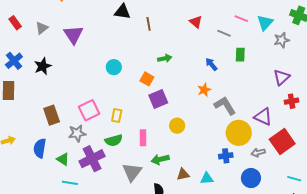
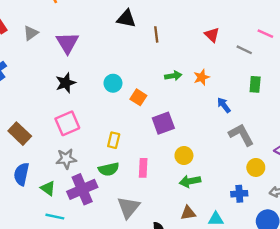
green rectangle: (240, 55) -> (255, 84), moved
blue arrow: (211, 64) -> (224, 105), moved
black star: (43, 66) -> (66, 83), moved
orange square: (147, 79) -> (138, 97), moved
orange star: (204, 90) -> (201, 77), moved
pink square: (89, 110) -> (67, 123), moved
brown rectangle: (52, 115) -> (20, 134), moved, turned -30
yellow circle: (239, 133) -> (256, 167), size x0.6
green arrow: (160, 159) -> (190, 181), moved

